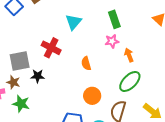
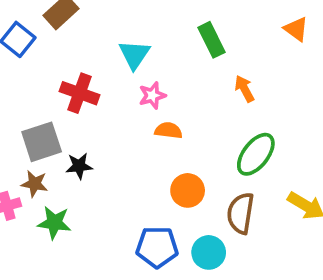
pink star: (112, 41) -> (152, 95), moved
red cross: (51, 48) -> (79, 93), moved
orange arrow: (129, 55) -> (244, 89), moved
orange semicircle: (86, 63) -> (168, 130), turned 120

